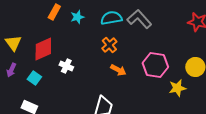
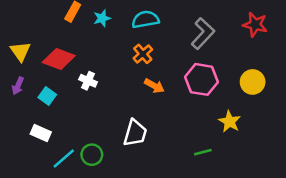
gray L-shape: (139, 19) -> (203, 34), moved, turned 85
red diamond: (43, 49) -> (59, 59), turned 45
yellow star: (177, 88) -> (230, 122), moved, turned -30

